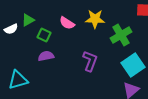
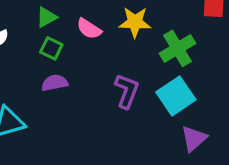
green triangle: (28, 20) -> (46, 17), moved
cyan square: (133, 65) -> (176, 96), moved

